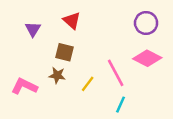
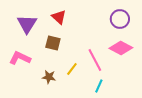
purple triangle: (33, 29) -> (27, 24), size x1.5
brown star: (57, 75) -> (49, 77), moved
pink L-shape: (24, 86) -> (20, 58), moved

